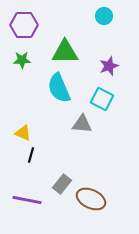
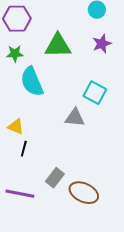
purple star: (109, 66) -> (102, 44), moved
cyan semicircle: (59, 88) -> (32, 82), moved

